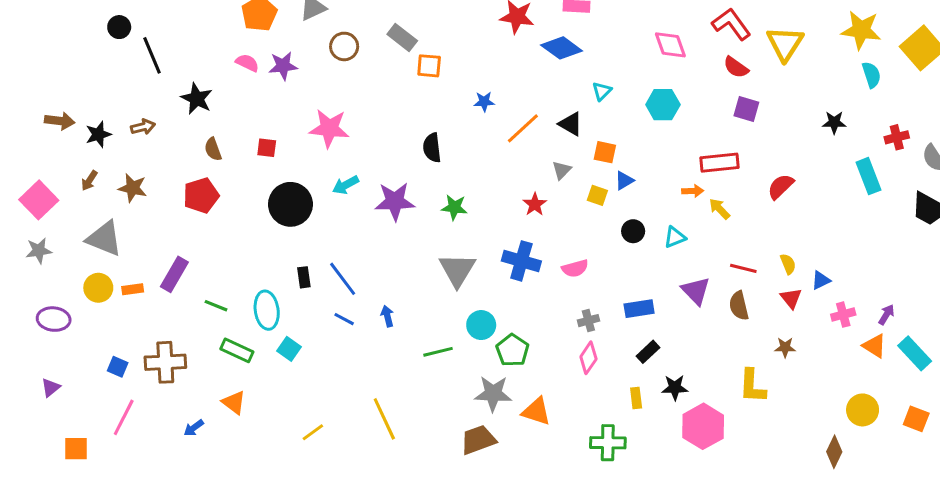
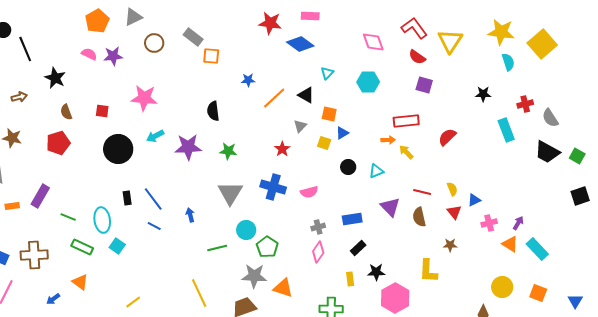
blue arrow: (387, 316) -> (190, 215), moved
yellow line: (384, 419) -> (199, 293), moved

